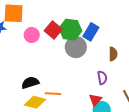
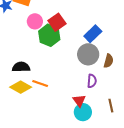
green hexagon: (70, 30) -> (49, 35), moved
gray circle: (76, 47) -> (88, 54), moved
red triangle: (95, 100) -> (79, 101), turned -32

